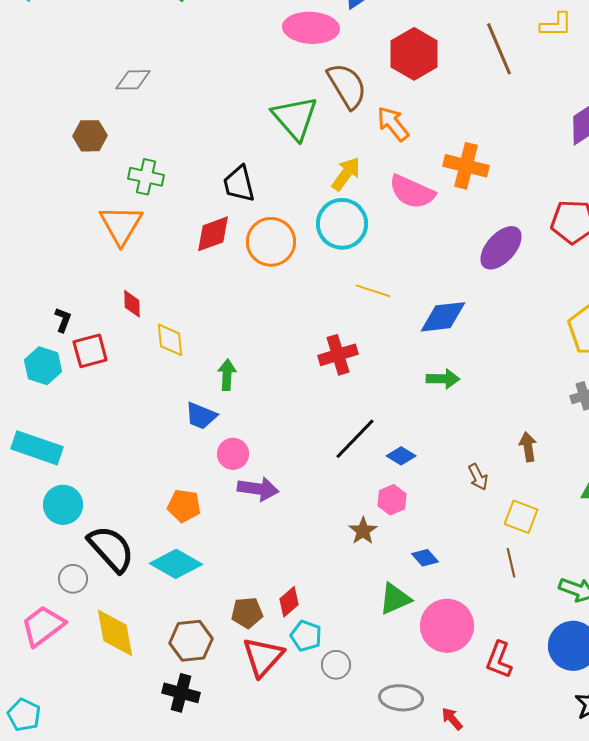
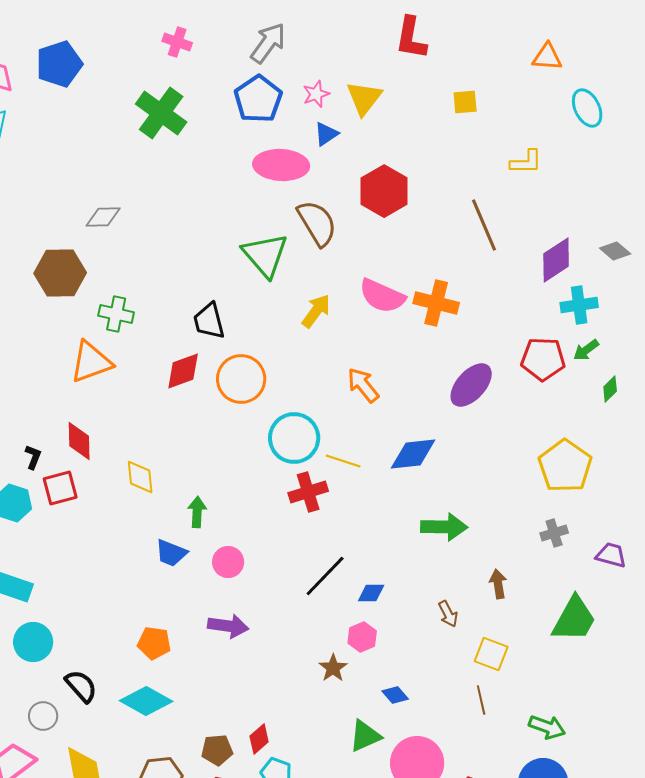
brown line: (499, 49) -> (484, 225), moved
orange arrow: (393, 124) -> (363, 385), moved
brown hexagon: (90, 136) -> (60, 273), size x1.5
pink semicircle: (412, 192) -> (382, 296), moved
cyan circle: (342, 224) -> (294, 438), moved
orange triangle: (121, 225) -> (91, 362), turned 39
yellow line: (373, 291) -> (343, 461), moved
red diamond: (132, 304) -> (79, 441), moved, size x1.4
green arrow: (443, 379) -> (444, 527), moved, size x1.4
pink circle: (233, 454) -> (228, 562), moved
blue diamond: (401, 456) -> (371, 593), turned -32
black semicircle: (111, 549) -> (81, 686), size x0.7

